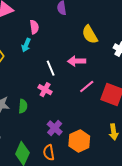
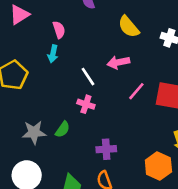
green semicircle: (23, 106) -> (63, 129), turned 40
purple cross: (55, 128) -> (106, 149), turned -35
orange hexagon: (79, 141) -> (158, 166), moved

